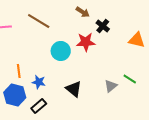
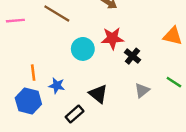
black cross: (103, 26) -> (133, 56), moved
green line: (130, 79) -> (174, 82), moved
black rectangle: (39, 106) -> (75, 114), moved

